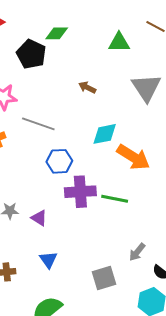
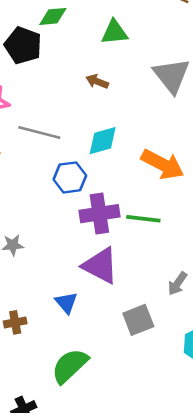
green triangle: (119, 42) -> (114, 32), moved
cyan diamond: (105, 134) -> (103, 141), moved
purple triangle: (39, 218) -> (100, 266), moved, size x1.8

